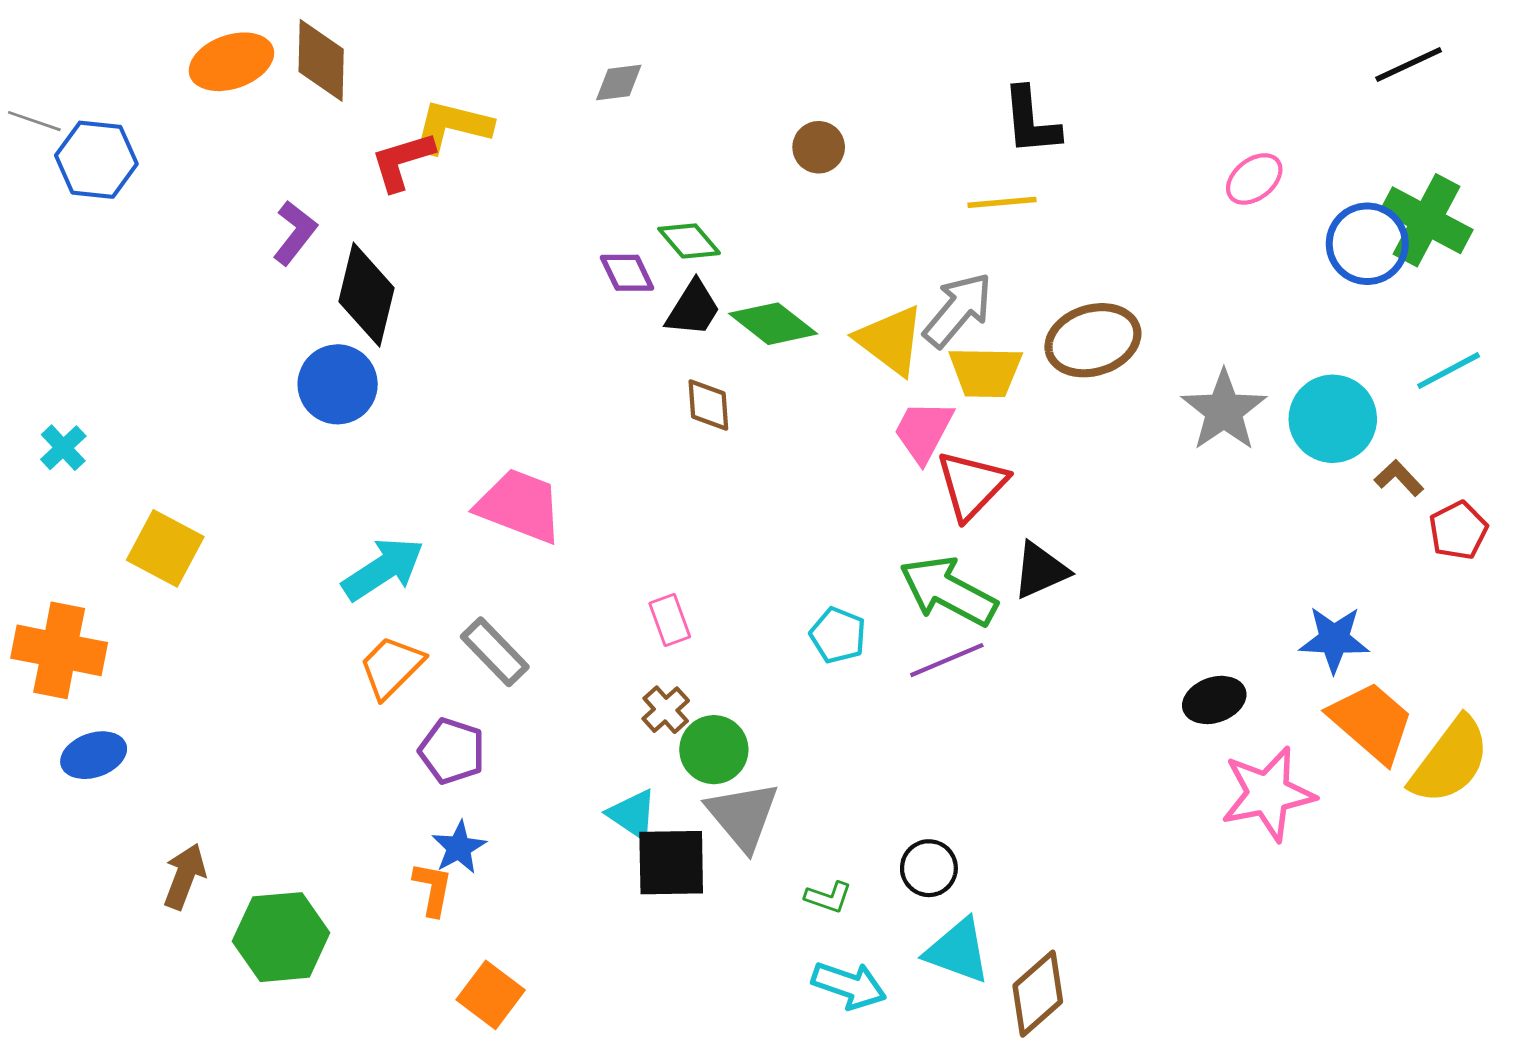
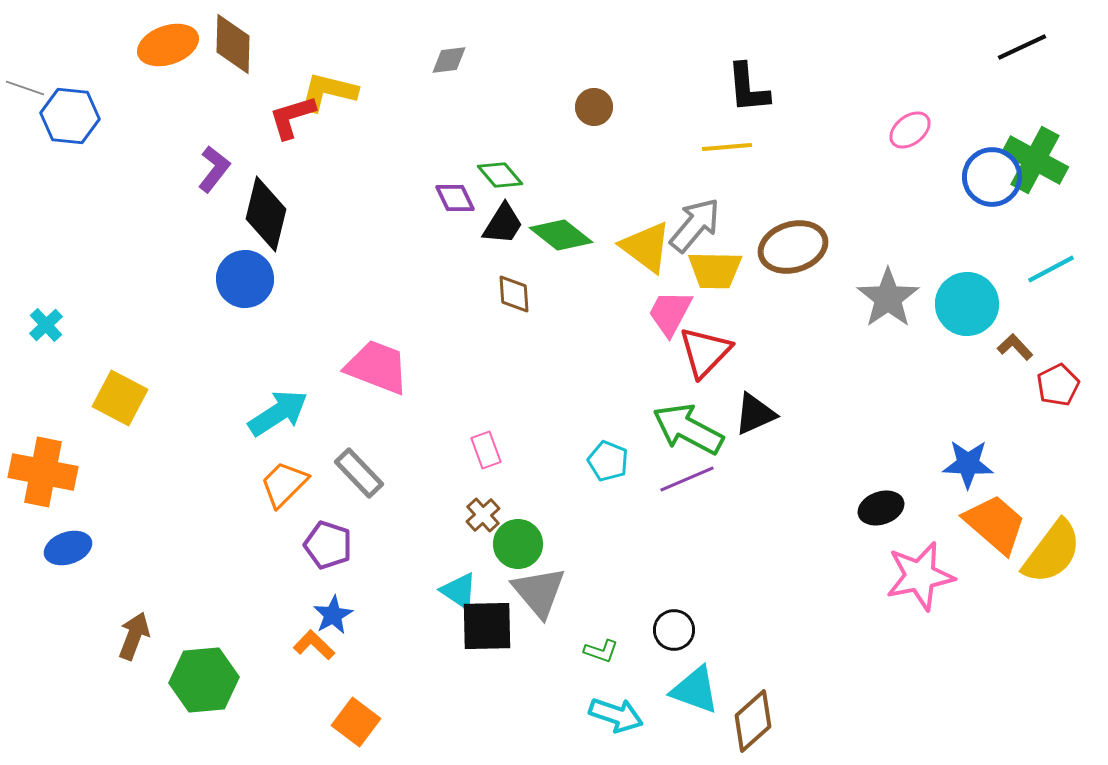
orange L-shape: (433, 889) -> (314, 645), turned -57

